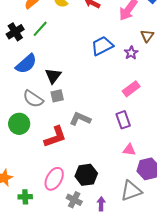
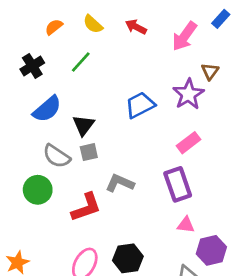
green line: (40, 29) -> (81, 62), moved
blue trapezoid: (102, 46) -> (140, 105), moved
purple star: (131, 53) -> (188, 94), size x1.6
purple rectangle: (123, 120) -> (178, 184), size x1.4

